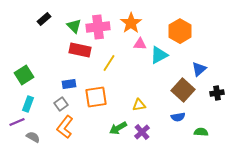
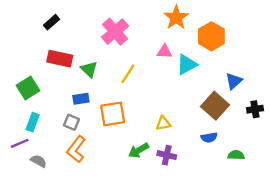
orange star: (131, 23) -> (176, 17), moved
green triangle: (74, 26) -> (89, 69), moved
pink cross: (98, 27) -> (115, 32), turned -35
red rectangle: (80, 50) -> (60, 59), moved
gray square: (61, 104) -> (71, 122), turned -32
purple cross: (142, 132) -> (167, 155), turned -35

